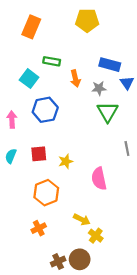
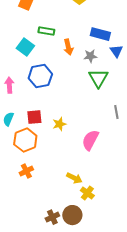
pink semicircle: (99, 179) -> (90, 140), turned 40
orange hexagon: (46, 193) -> (25, 140), moved
orange cross: (39, 228) -> (26, 171), moved

